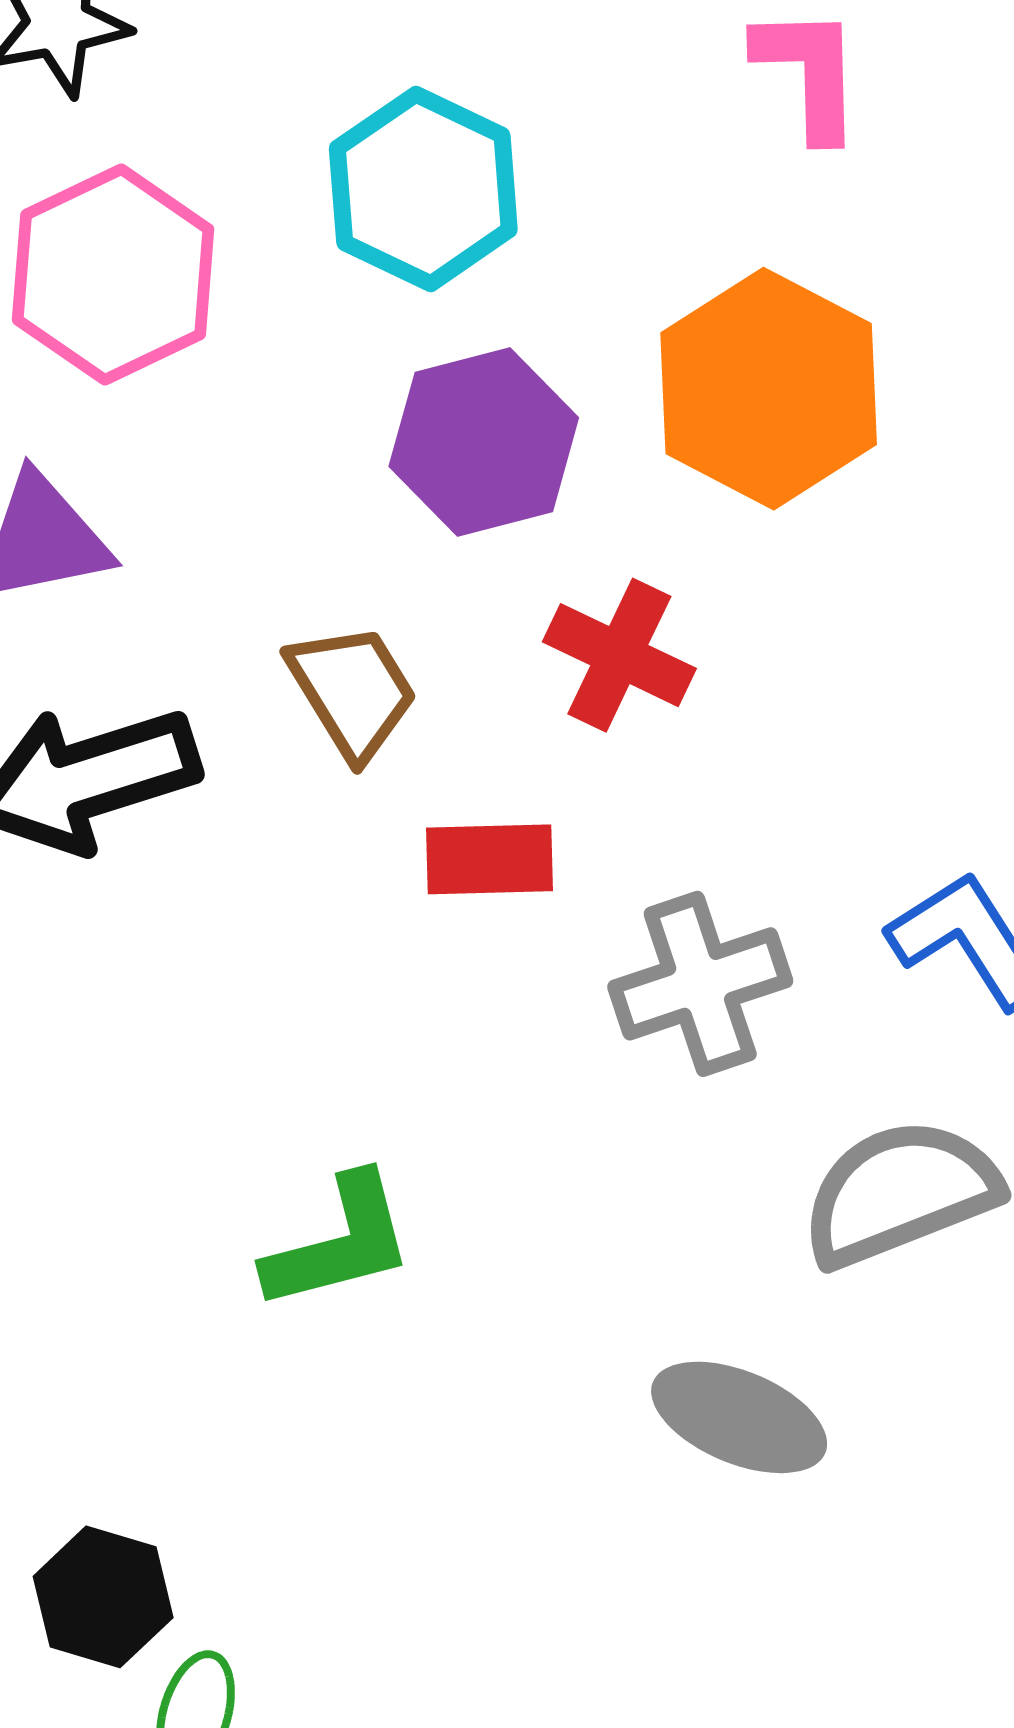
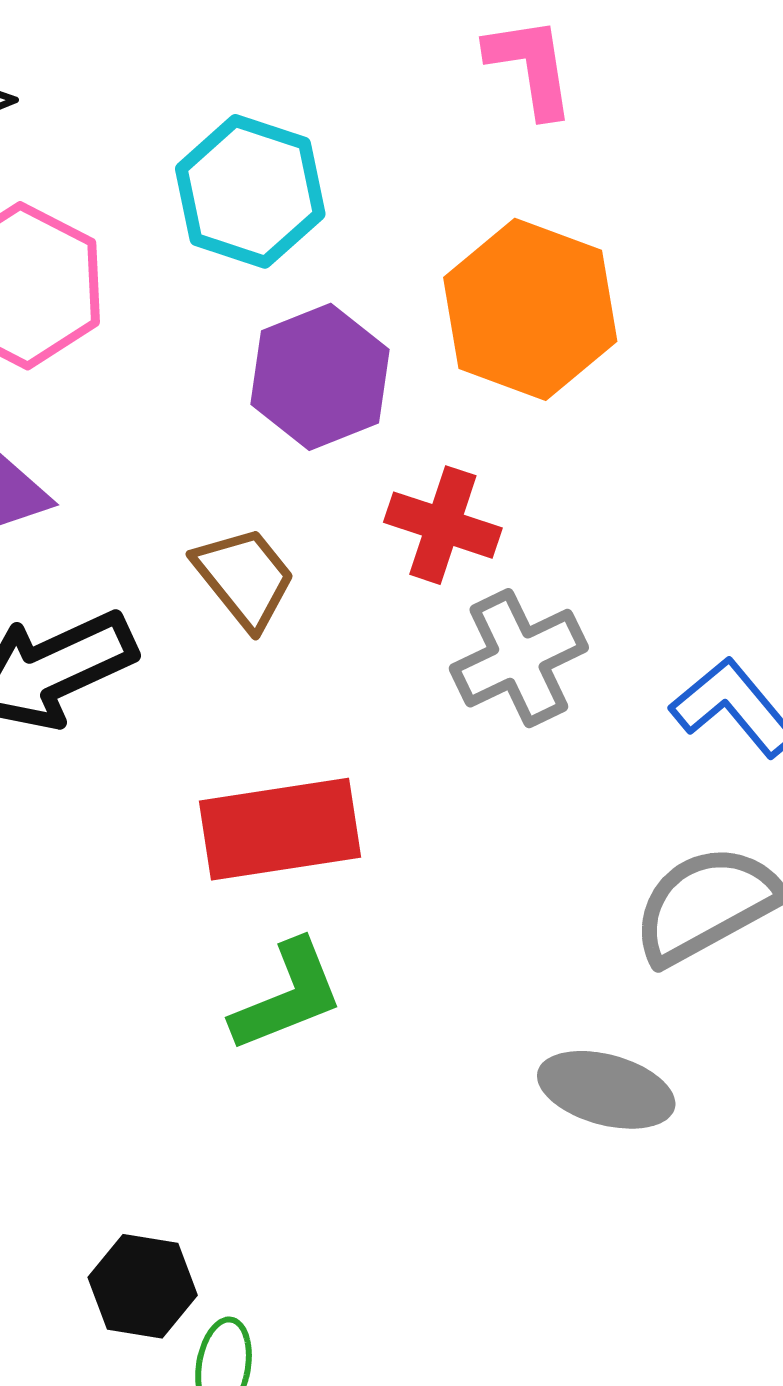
red rectangle: (489, 859) -> (280, 829), moved, size x1.6
gray cross: (700, 984) -> (519, 658), moved

